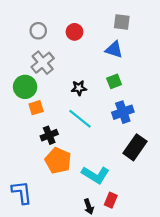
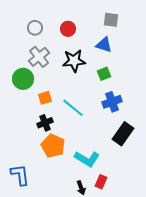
black star: (79, 88) -> (74, 61), moved, size x1.6
orange square: (36, 108) -> (45, 98), moved

